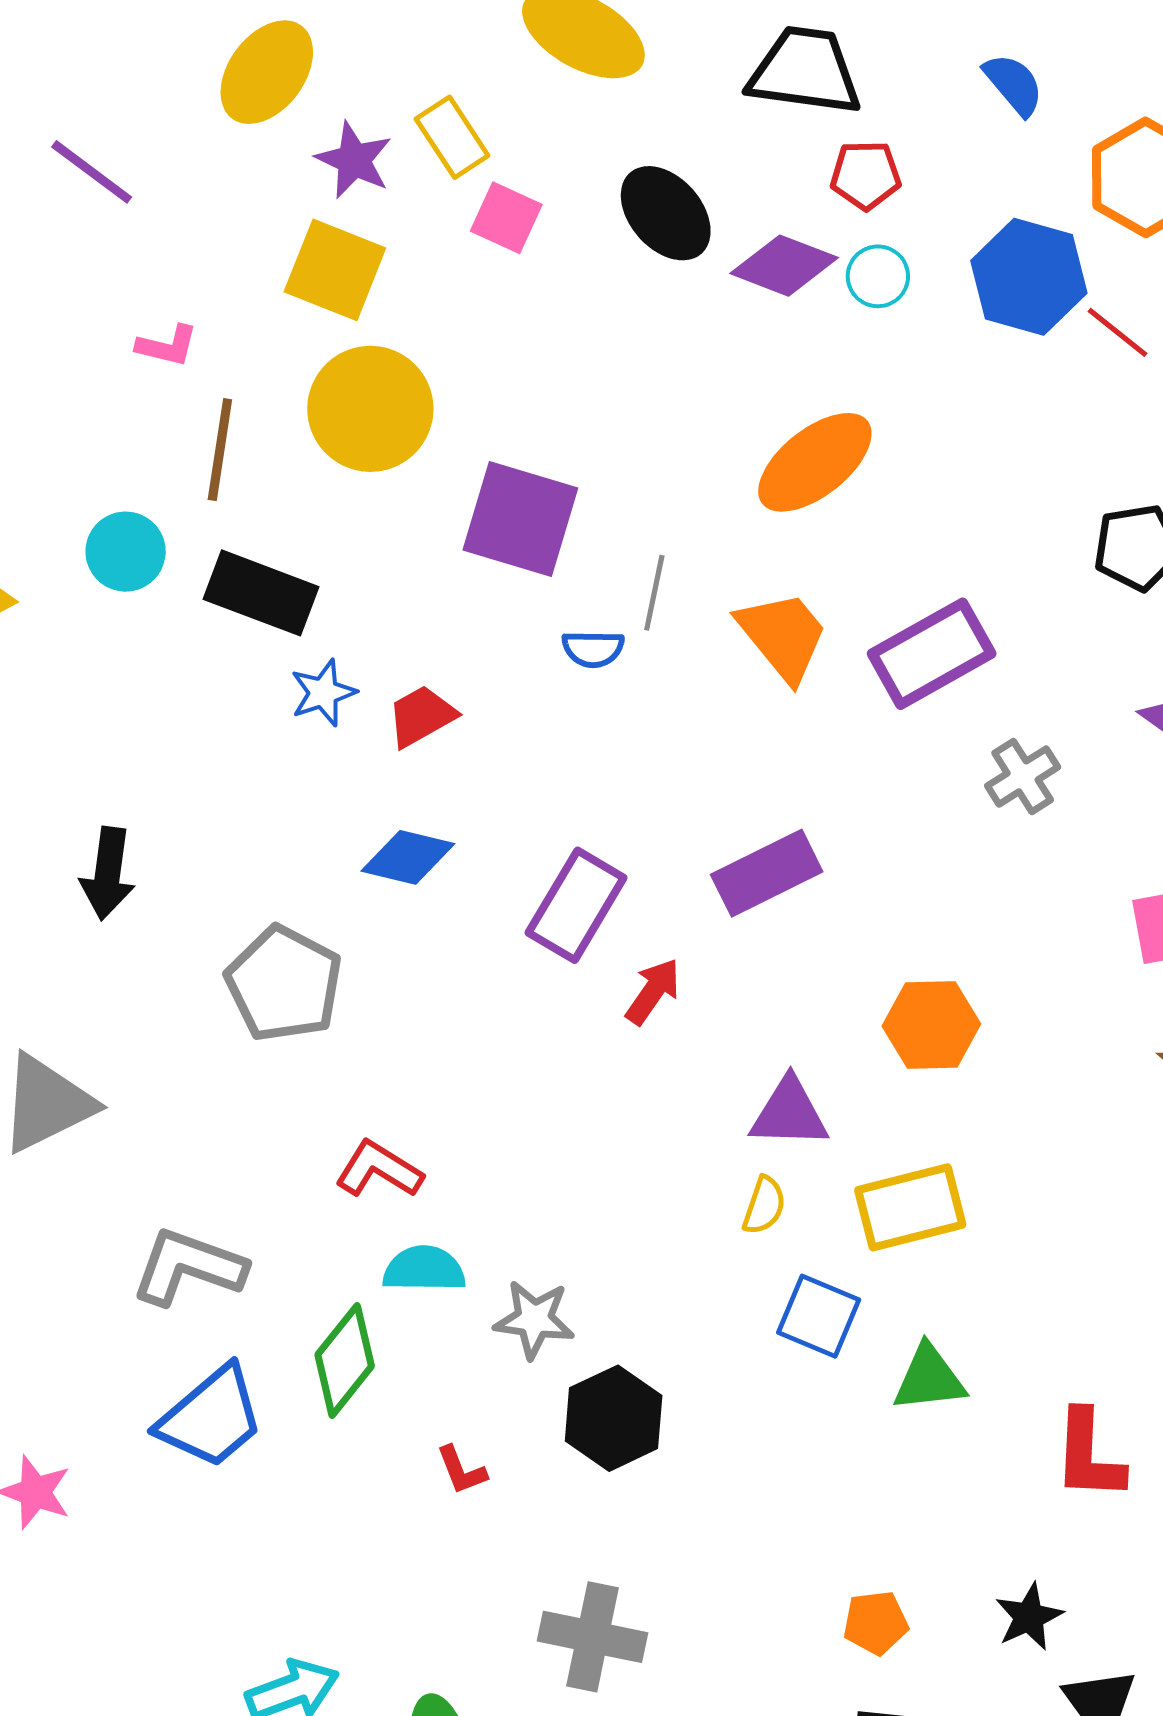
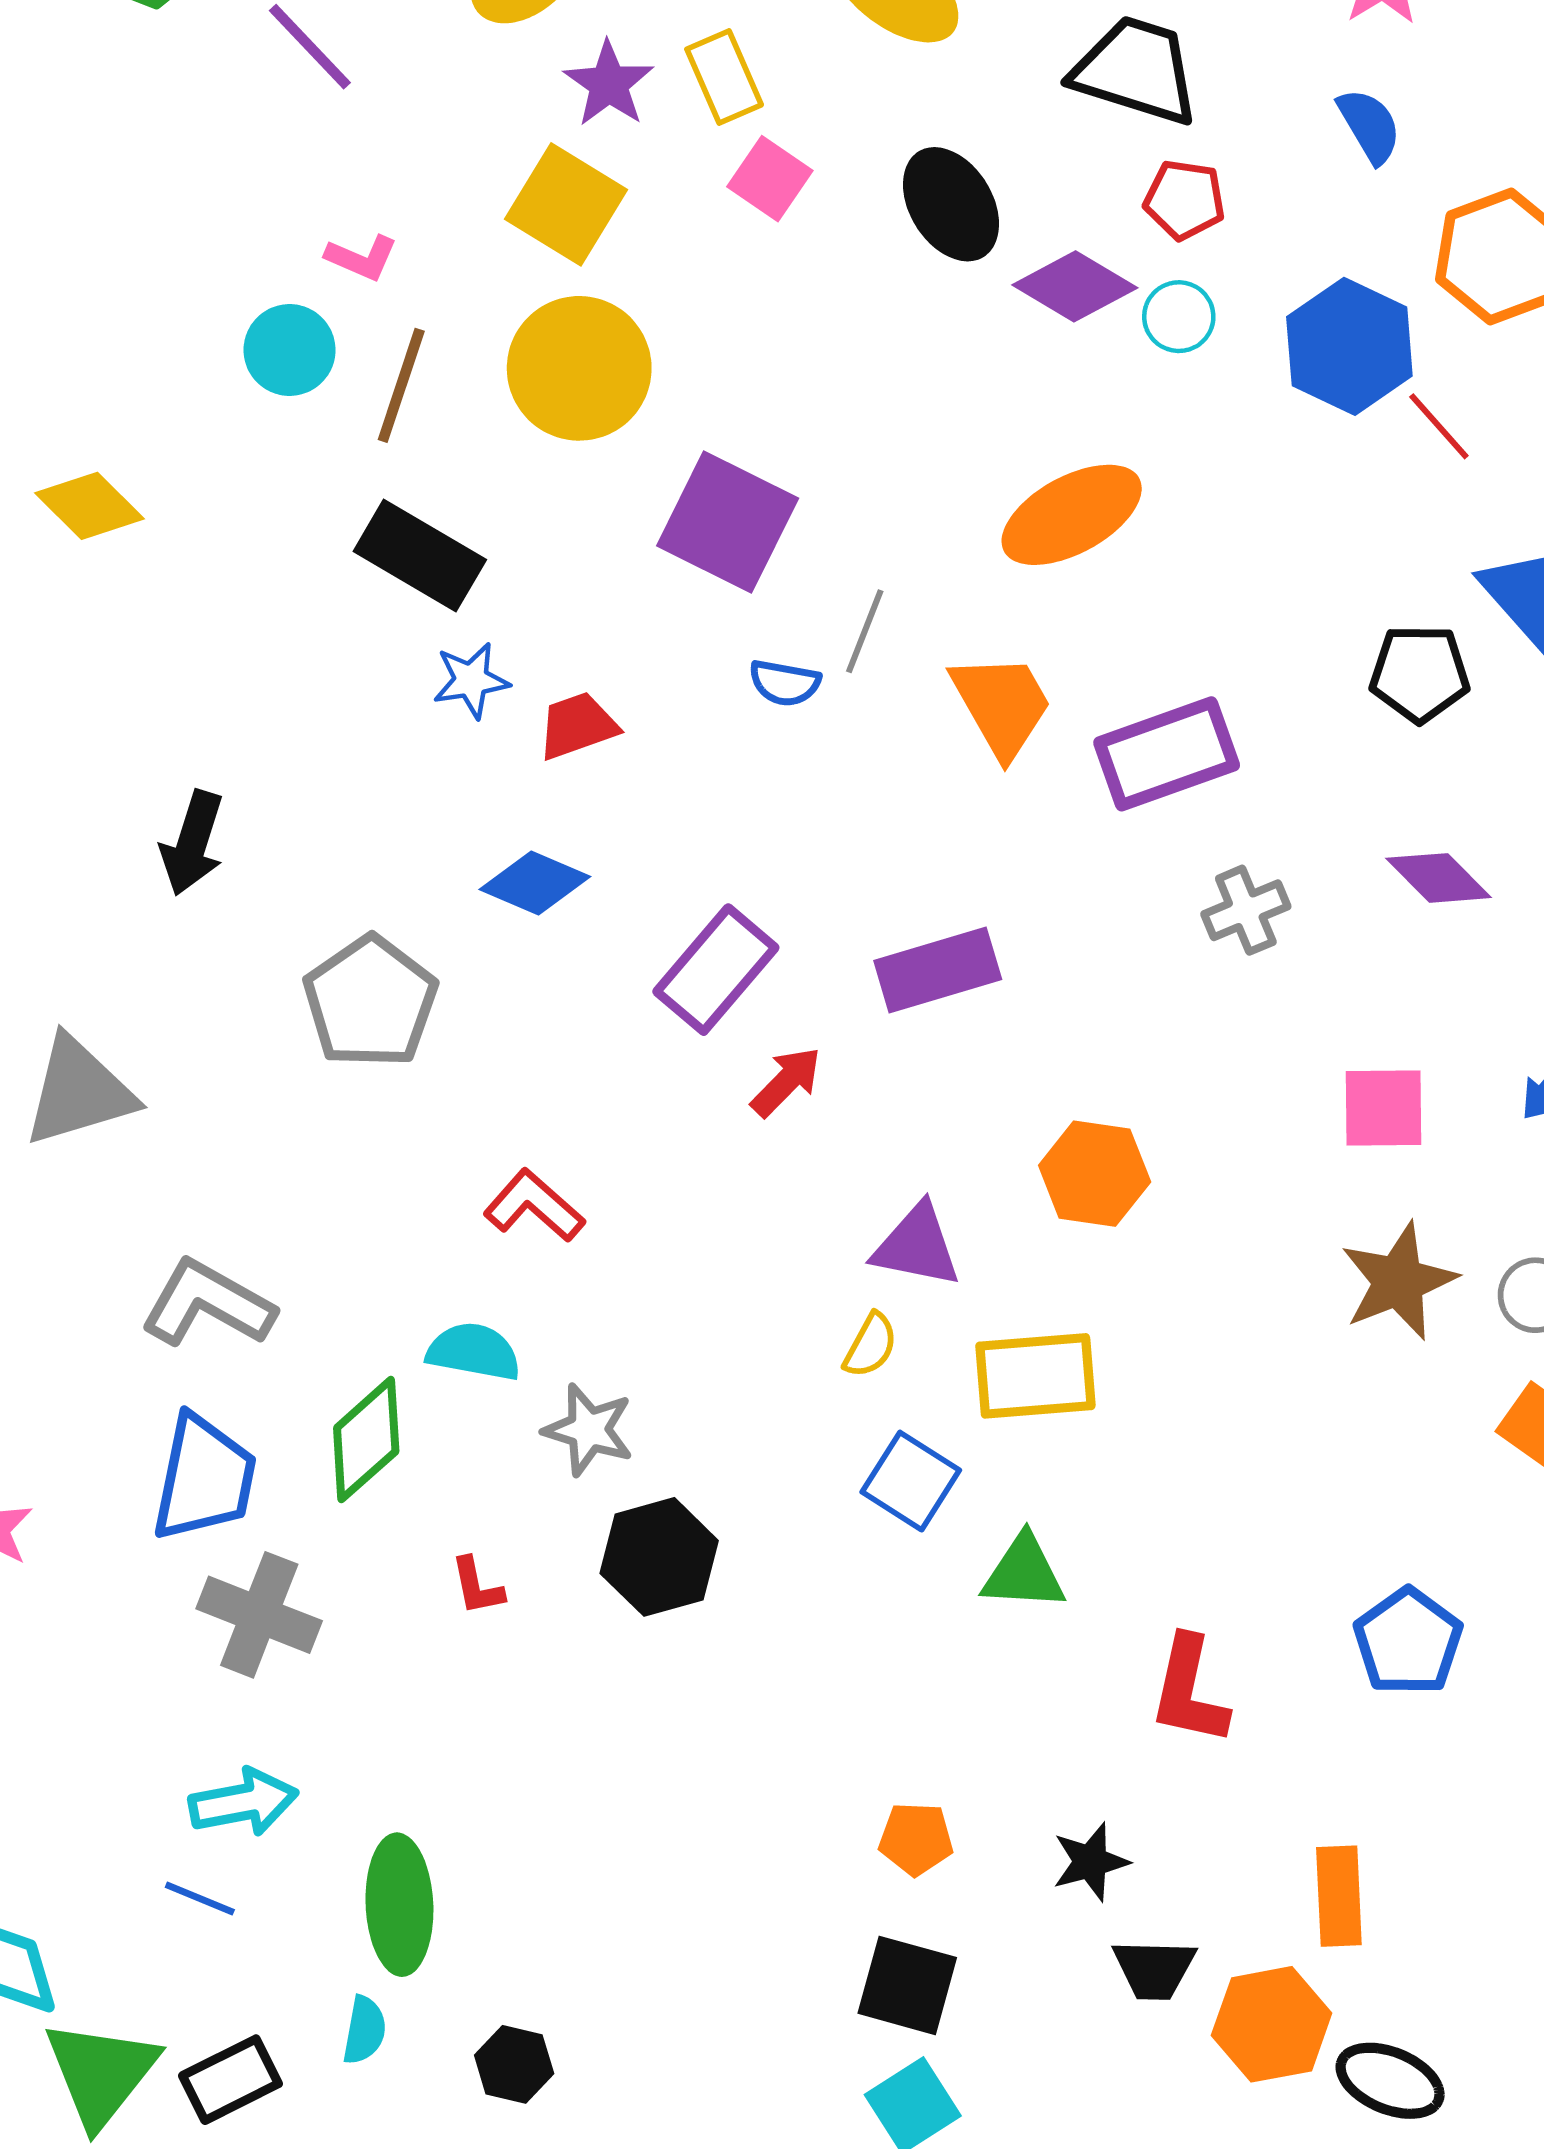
cyan circle: (126, 552) -> (290, 350), moved
red L-shape: (379, 1169) -> (534, 1206), moved
blue trapezoid: (211, 1417) -> (204, 1478), turned -48
gray cross: (592, 1637) -> (259, 1615), moved

